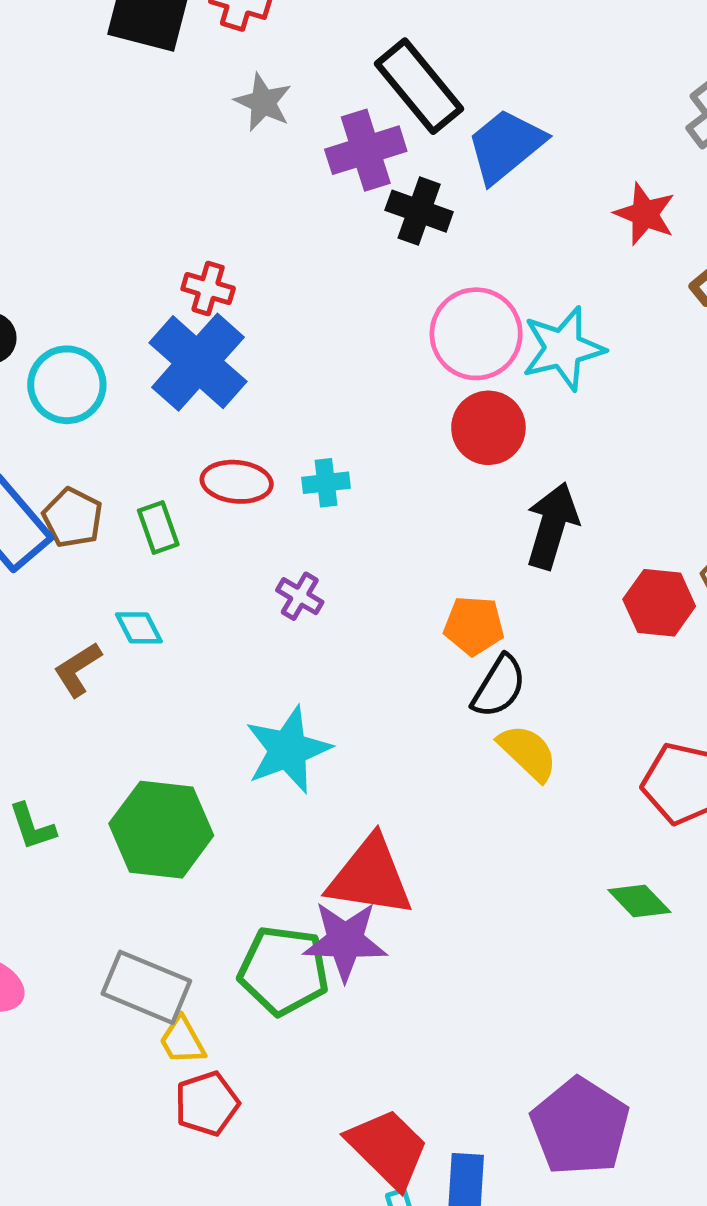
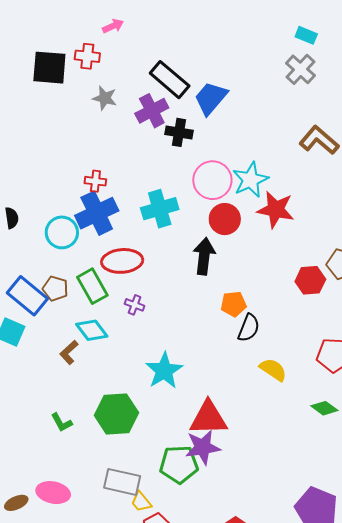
red star: (645, 214) -> (276, 210), moved, size x1.4
blue cross: (198, 362) -> (97, 213), turned 33
cyan circle: (67, 385) -> (62, 232), moved
red ellipse: (237, 482) -> (122, 261), size x1.4
cyan cross: (326, 483) -> (160, 209), moved, size x1.8
black arrow: (552, 526) -> (204, 256), moved
green rectangle: (158, 527) -> (92, 286), size x1.6
purple cross: (300, 596) -> (135, 305), moved
cyan diamond: (139, 628) -> (92, 330), size x1.5
yellow semicircle: (528, 753) -> (273, 370), moved

